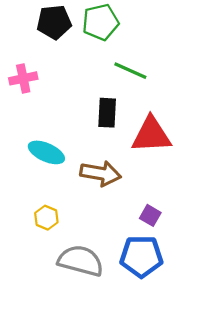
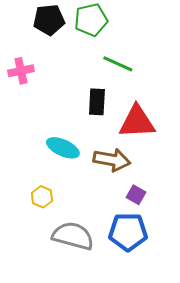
cyan ellipse: (46, 152) -> (63, 148), moved
brown arrow: (101, 173) -> (112, 160), moved

